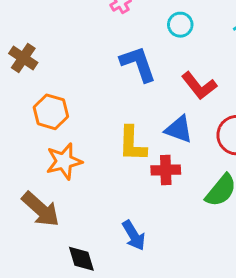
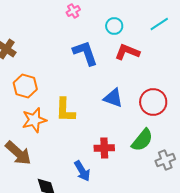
red L-shape: (199, 86) -> (127, 52), moved, turned 150
yellow L-shape: (132, 144) -> (65, 110), moved
red cross: (166, 170) -> (104, 148), moved

